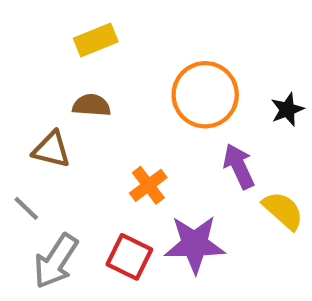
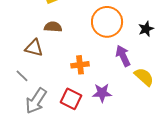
orange cross: (148, 185) -> (80, 65), turned 30
purple star: (195, 244) -> (102, 93), size x0.7

